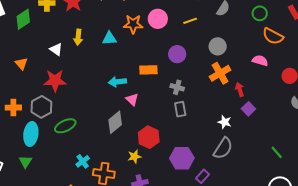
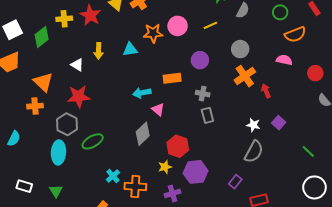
orange semicircle: (273, 36) -> (295, 34), turned -45
orange triangle: (21, 64) -> (43, 82), size x1.5
orange cross: (13, 108) -> (35, 106), moved
purple square: (248, 109) -> (279, 123), moved
purple hexagon: (182, 158) -> (196, 172), moved
green triangle: (25, 162) -> (56, 191), moved

